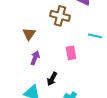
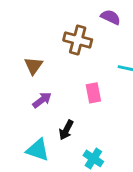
purple arrow: (35, 58) -> (42, 100), turned 32

